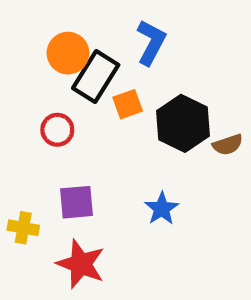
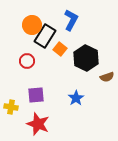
orange square: (128, 104) -> (60, 49), turned -32
brown semicircle: (228, 145) -> (107, 77), moved

